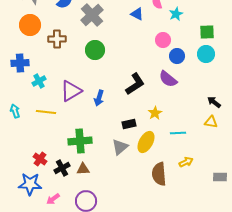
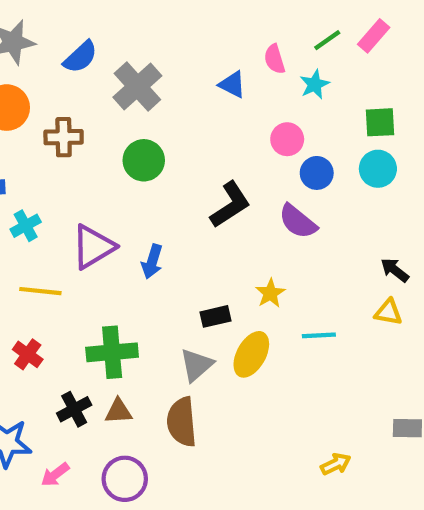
black L-shape: (135, 84) -> (230, 205), moved
red cross: (40, 159) -> (28, 354), moved
yellow arrow: (186, 162) -> (336, 464), moved
brown semicircle: (159, 174) -> (182, 422), moved

